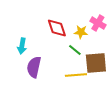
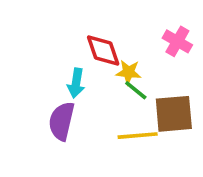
yellow star: (81, 32) -> (129, 72), moved
cyan arrow: (22, 46) -> (76, 83), moved

